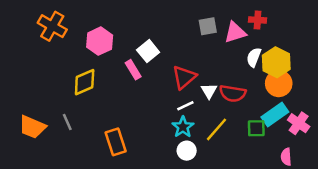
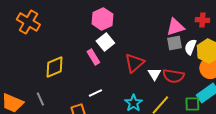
red cross: (258, 20) -> (202, 20), moved
gray square: (208, 26) -> (174, 43), moved
pink hexagon: (100, 41) -> (102, 19), moved
white line: (185, 106) -> (95, 93), moved

